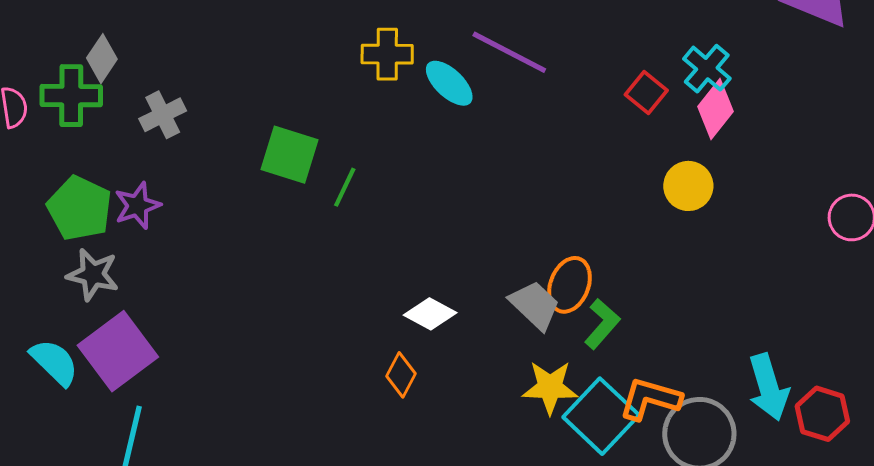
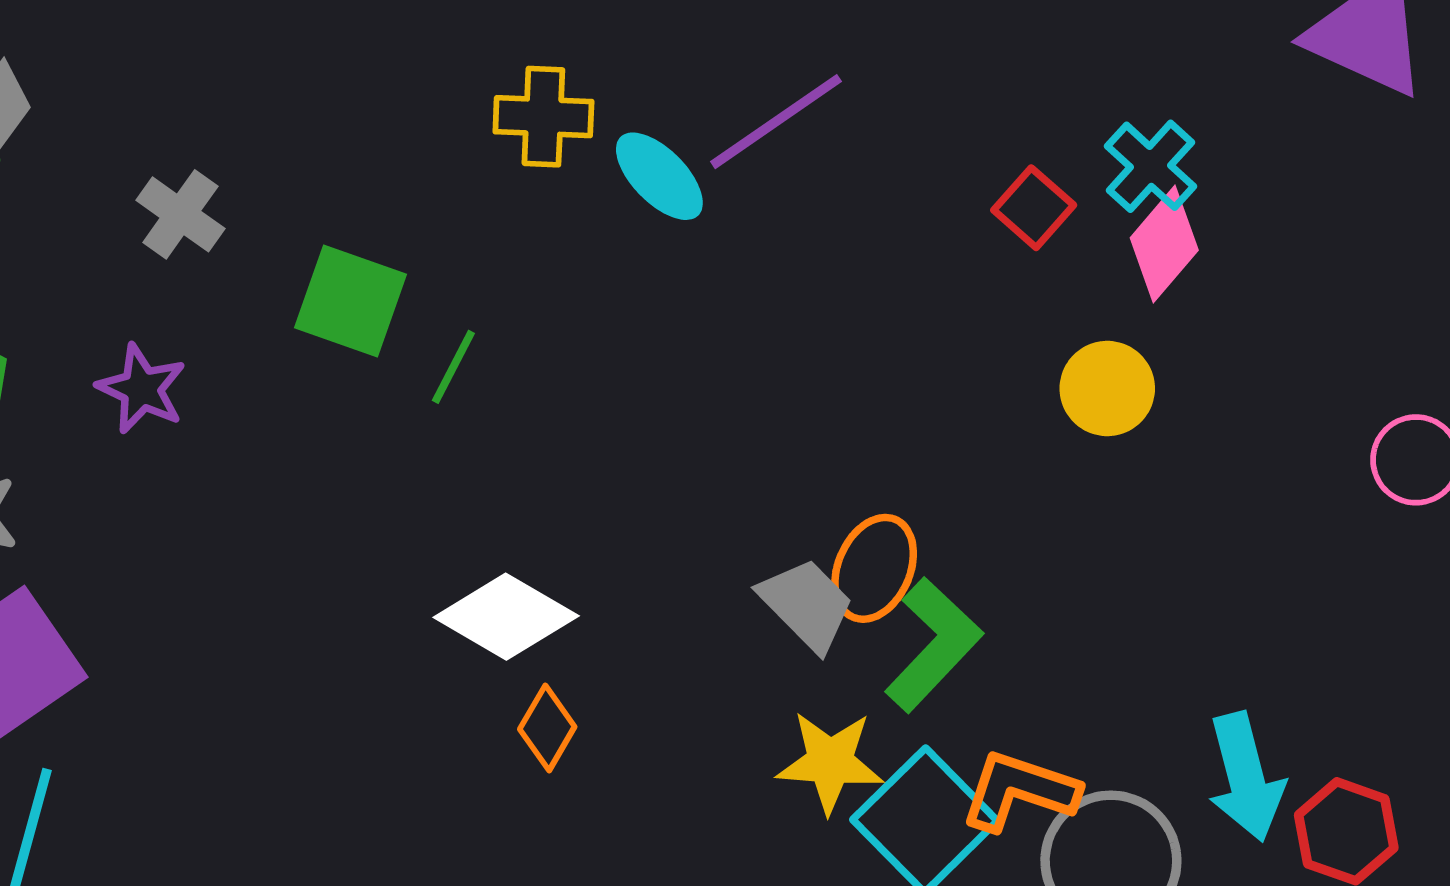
purple line: (509, 52) -> (776, 122), turned -64
gray cross: (163, 115) -> (180, 214), moved, turned -30
purple star: (137, 206) -> (142, 389), moved, turned -30
white diamond: (430, 314) -> (506, 617), moved, size x1.4
green L-shape: (602, 324) -> (933, 645), size x1.4

